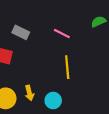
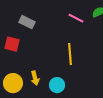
pink line: (62, 34) -> (76, 18), moved

